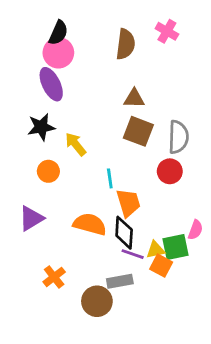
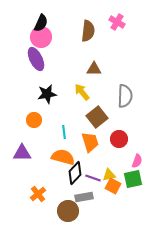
black star: (41, 127) -> (47, 94), moved
brown square: (138, 131) -> (97, 117), moved, turned 30
yellow arrow: (76, 144) -> (82, 92), moved
red circle: (170, 171) -> (119, 139), moved
cyan line: (110, 178) -> (64, 132), moved
purple triangle: (31, 218) -> (22, 153), turned 30
black diamond: (124, 233) -> (75, 173), moved, turned 40
green square: (175, 247) -> (133, 179), moved

